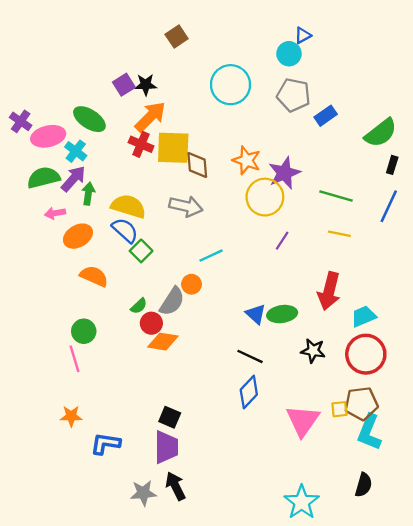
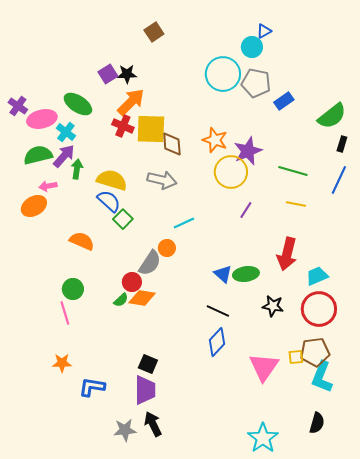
cyan circle: (231, 85) -> (223, 74), moved
orange ellipse: (78, 236) -> (34, 206), moved
green semicircle: (139, 306) -> (121, 300), moved

